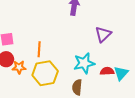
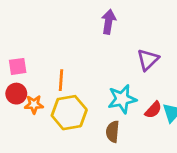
red semicircle: (107, 71) -> (153, 110), turned 136

